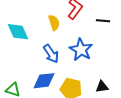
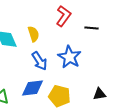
yellow semicircle: (54, 23) -> (33, 34), moved
black triangle: (102, 87) -> (99, 94), moved

